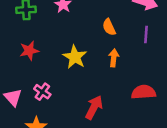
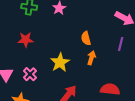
orange semicircle: (109, 27) -> (86, 38), moved
yellow star: (75, 57) -> (60, 62), moved

